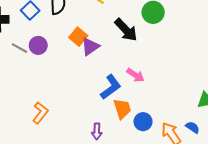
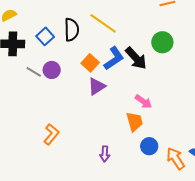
purple triangle: (90, 47) -> (97, 86), moved
blue L-shape: (111, 87) -> (114, 58), moved
orange trapezoid: (122, 109) -> (135, 122), moved

